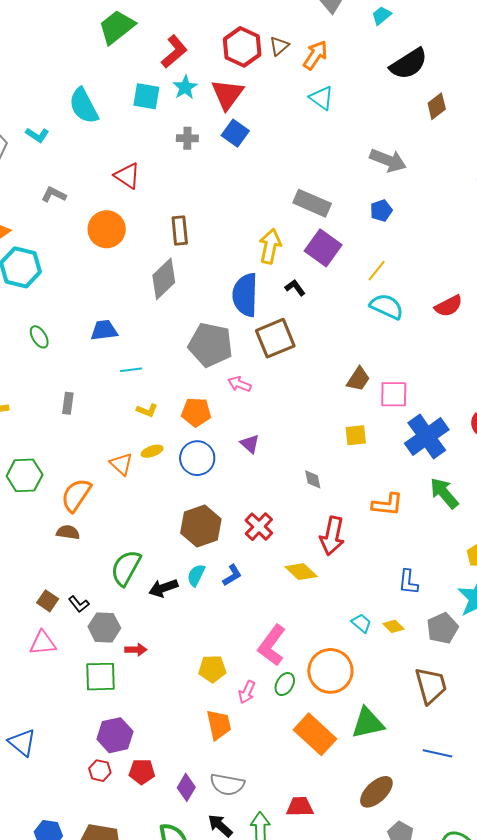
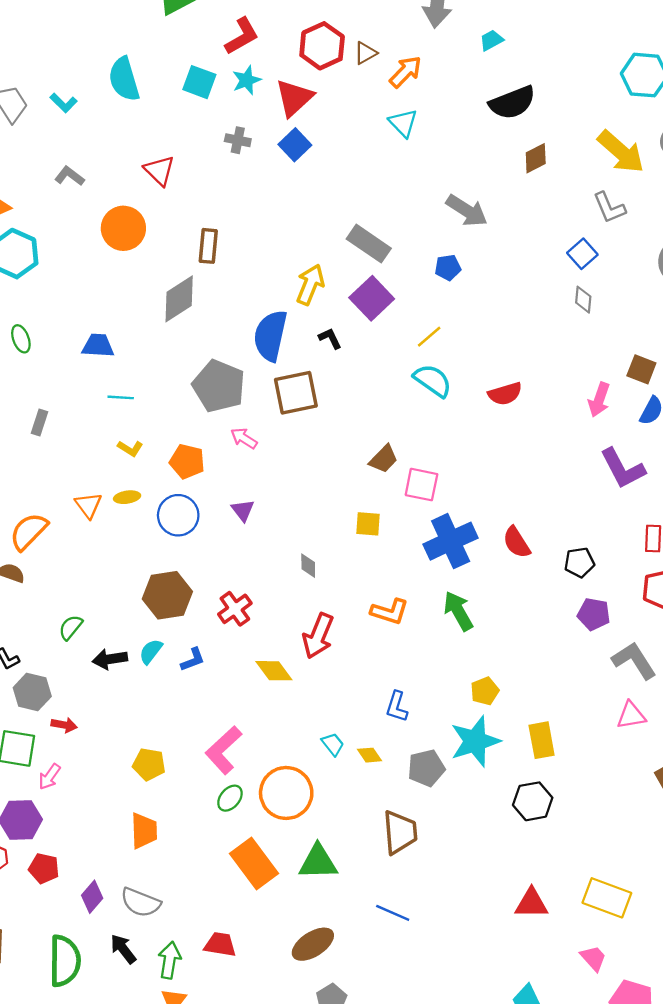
green semicircle: (126, 568) -> (71, 627), size x0.6
pink arrow: (247, 692) -> (49, 777), moved

